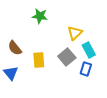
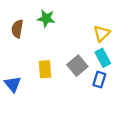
yellow triangle: (75, 33) -> (102, 33), moved
brown semicircle: (15, 48) -> (17, 29), moved, turned 49

